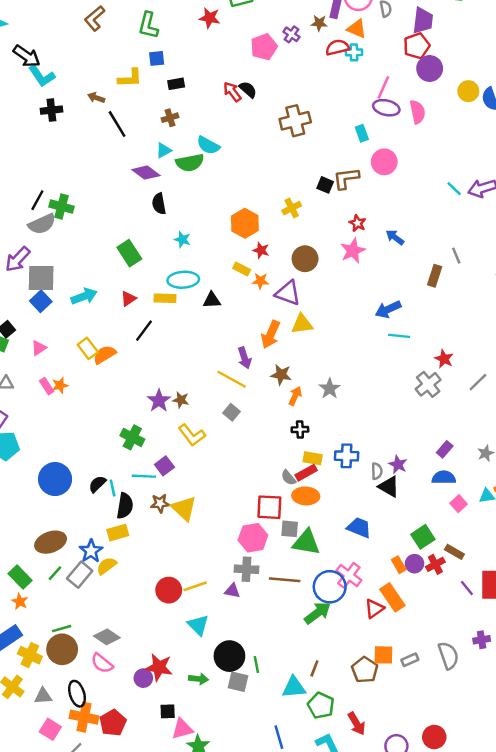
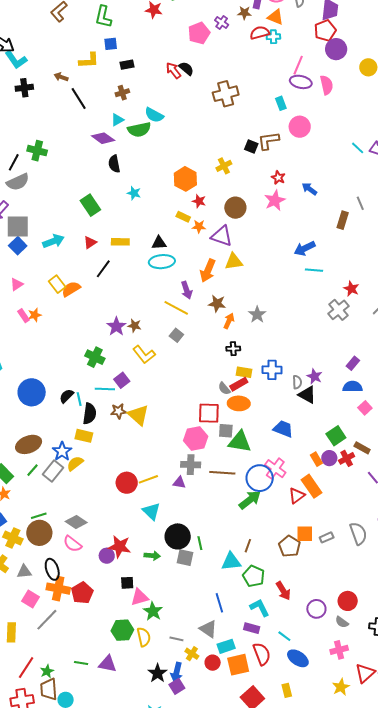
green cross: (62, 207) -> (37, 151), moved
cyan ellipse: (183, 280) -> (162, 262), moved
yellow rectangle: (118, 533) -> (84, 436), turned 30

